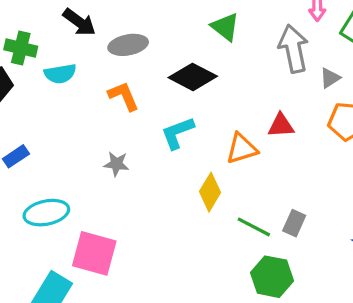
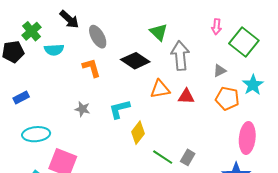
gray ellipse: (128, 45) -> (98, 37), turned 65
green cross: (21, 48) -> (32, 31), turned 30
gray arrow: (293, 49) -> (180, 56), moved
cyan L-shape: (178, 133) -> (119, 109), moved
orange triangle: (242, 149) -> (160, 89), moved

